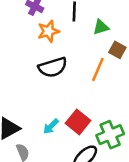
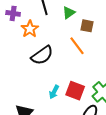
orange line: (98, 70) -> (77, 46), turned -42
cyan arrow: (51, 126) -> (54, 92), moved

